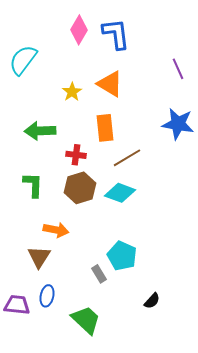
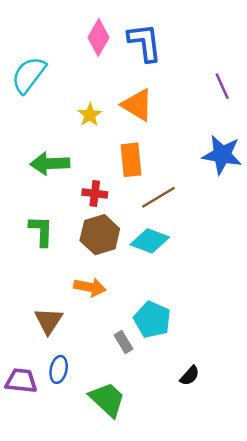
orange arrow: (56, 230) -> (90, 287), moved

